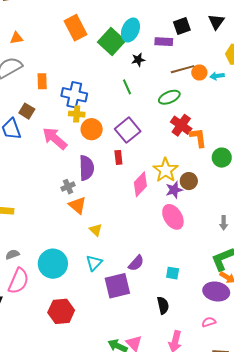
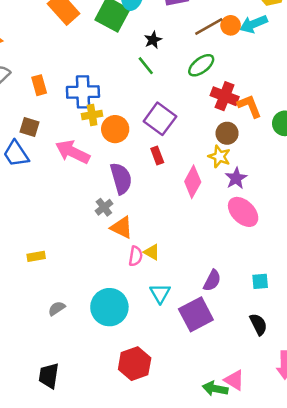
black star: (138, 60) -> (153, 40), moved
cyan arrow: (217, 76) -> (254, 24), size x1.5
yellow star: (166, 170) -> (219, 157), size x0.7
brown circle: (189, 181) -> (227, 133), moved
pink semicircle: (18, 281) -> (136, 256), moved, size x0.6

